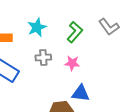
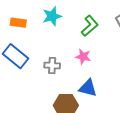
gray cross: (43, 58) -> (52, 65), moved

